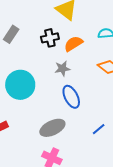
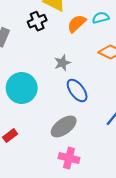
black cross: (50, 38) -> (37, 21), moved
orange semicircle: (73, 44) -> (77, 24), moved

